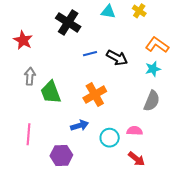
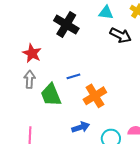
red star: (23, 40) -> (32, 53), moved
blue line: (90, 54) -> (73, 76), moved
black arrow: (117, 58) -> (121, 35), moved

